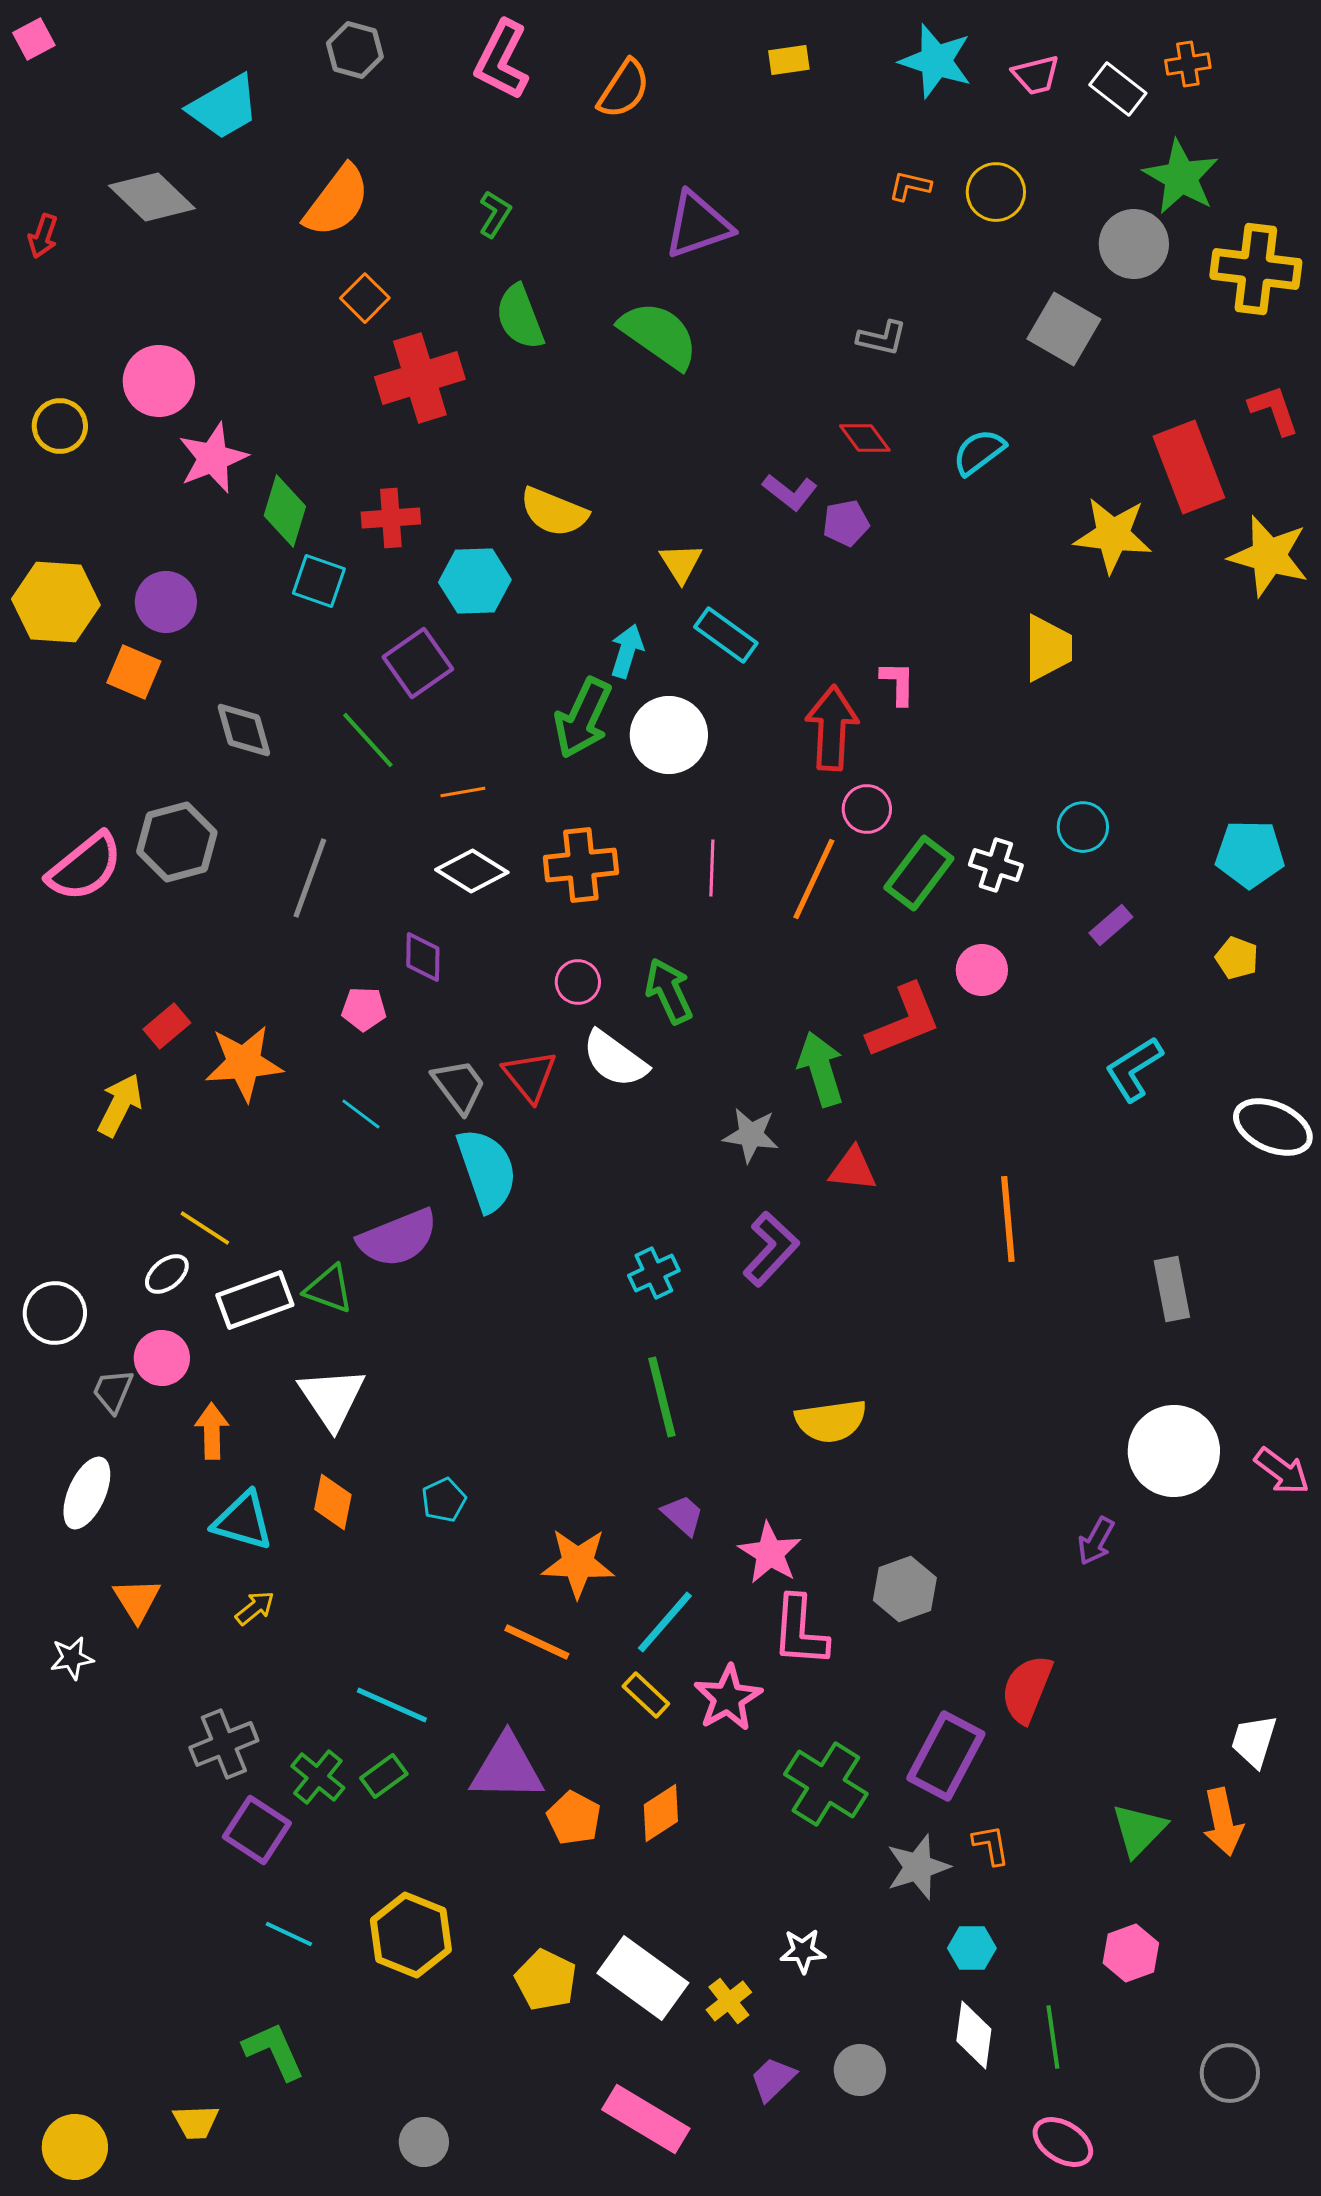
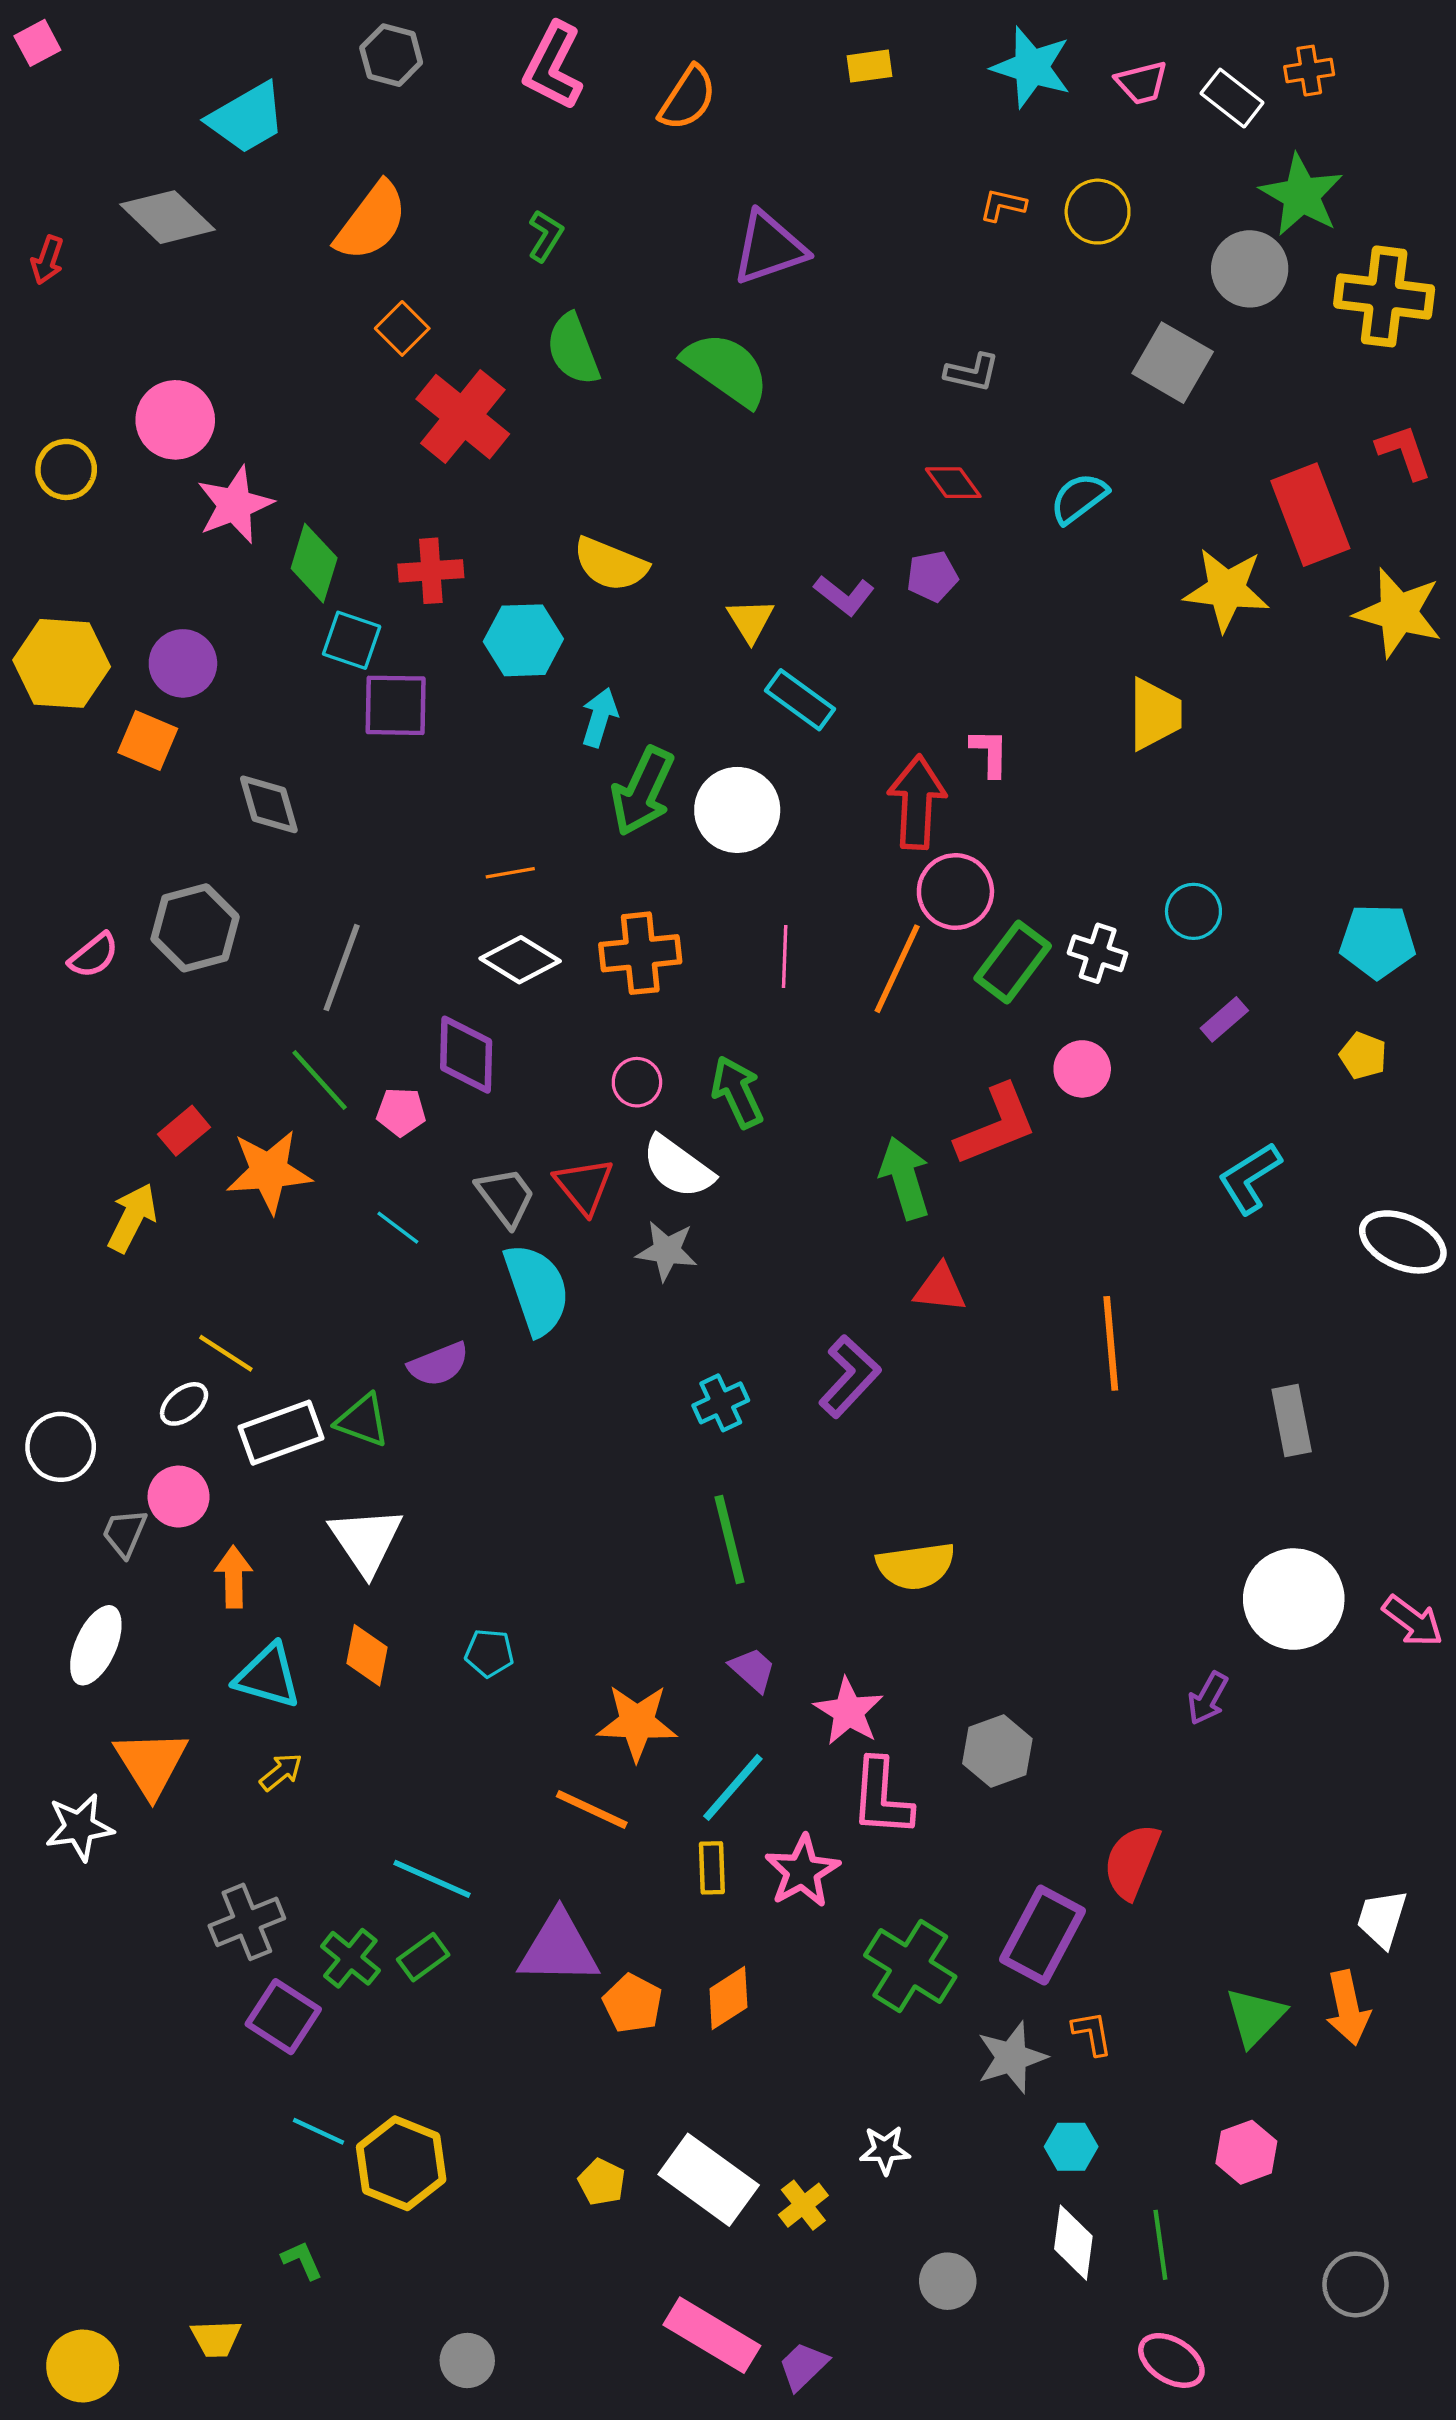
red cross: (420, 378) -> (463, 417), turned -34
purple L-shape: (790, 492) -> (844, 595), moved
cyan arrow: (627, 651) -> (599, 717), moved
purple square: (418, 663) -> (396, 705), moved, turned 36
green line: (368, 740) -> (320, 1080), moved
pink circle: (867, 809) -> (955, 892), size x1.4
pink semicircle: (85, 867) -> (94, 955), size x0.6
purple diamond: (423, 957) -> (466, 1055), size x1.4
gray star: (751, 1135) -> (667, 1251), moved
purple semicircle: (398, 1238) -> (439, 1364), size x0.7
cyan pentagon: (444, 1500) -> (489, 1653), turned 30
orange triangle: (137, 1600) -> (151, 1763), size x1.4
white star: (72, 1658) -> (79, 1827), size x1.4
yellow rectangle: (646, 1695) -> (712, 1868), turned 45
yellow hexagon: (411, 1935) -> (401, 2163), moved
yellow pentagon: (546, 1980) -> (602, 2182), size x0.7
green L-shape: (274, 2051) -> (302, 2260), size x0.6
purple trapezoid: (773, 2079) -> (803, 2366), moved

